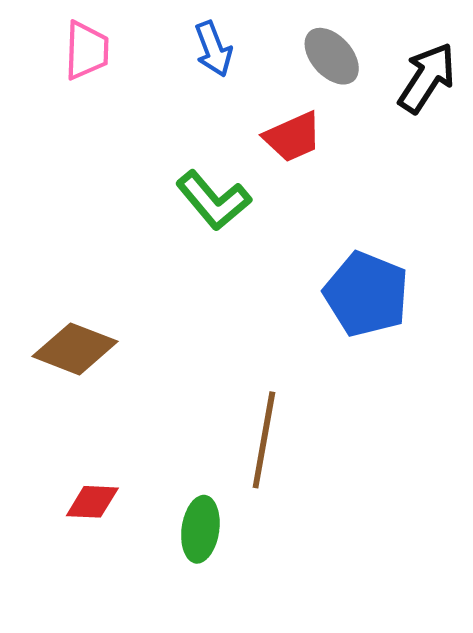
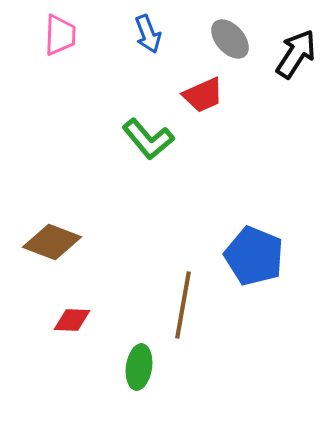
blue pentagon: (366, 294) -> (254, 256), moved
red diamond: (92, 502) -> (72, 320), moved

